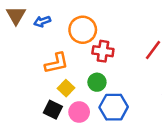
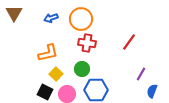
blue arrow: (42, 21) -> (51, 18), moved
orange circle: (83, 30) -> (81, 19), moved

